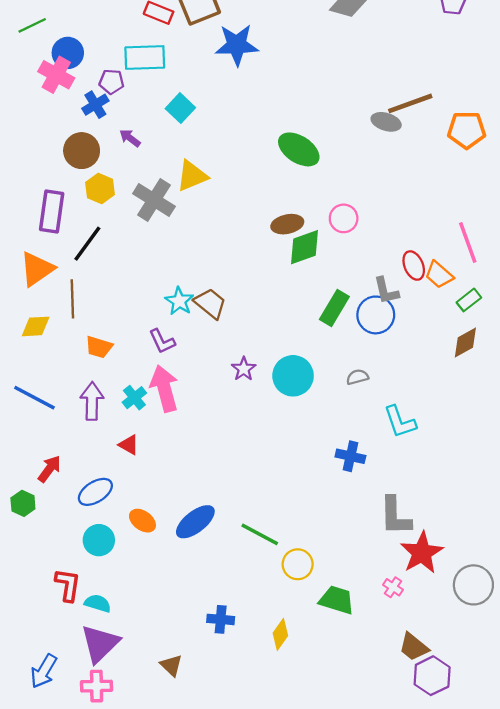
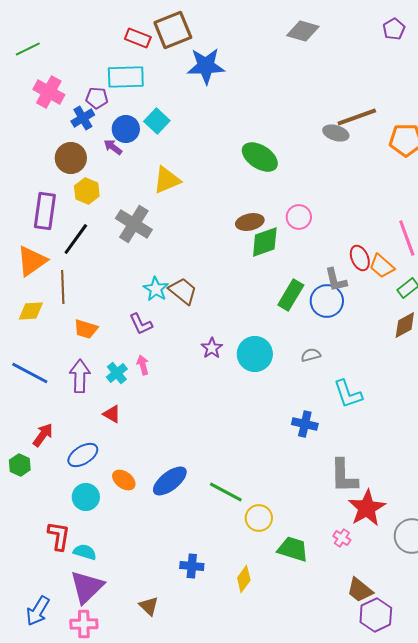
blue circle: (68, 53) -> (126, 129), moved
gray cross: (154, 200) -> (134, 224), moved
pink arrow: (164, 388) -> (143, 365), size x0.5

